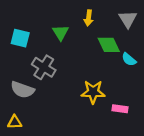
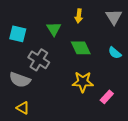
green diamond: (109, 45) -> (81, 48), moved
pink rectangle: (120, 109) -> (107, 97), turned -56
yellow triangle: (15, 122) -> (23, 108), moved, turned 32

